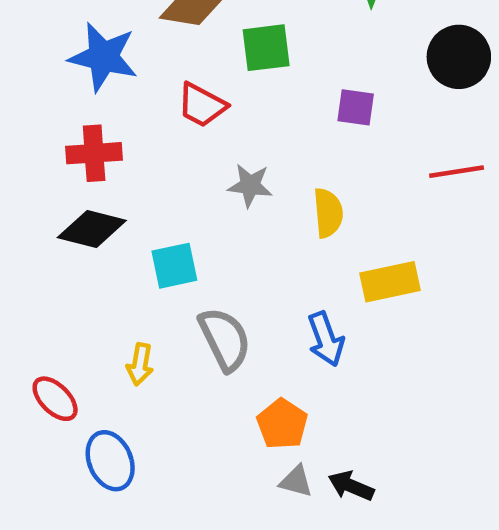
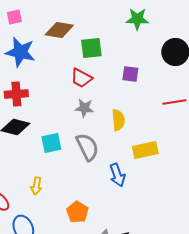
red trapezoid: (202, 105) -> (81, 78), moved
gray semicircle: (225, 339) -> (87, 147), moved
orange pentagon: (282, 424) -> (77, 212), moved

